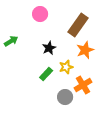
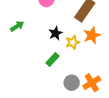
yellow star: (66, 67) -> (73, 42), moved
orange cross: (83, 85) -> (92, 83), moved

